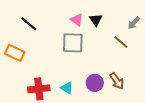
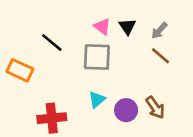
gray arrow: (134, 23) -> (159, 31), moved
black line: (29, 24) -> (52, 42), moved
cyan triangle: (67, 88) -> (97, 100), moved, turned 48

